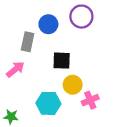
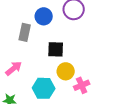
pink arrow: (15, 69) -> (14, 68), moved

